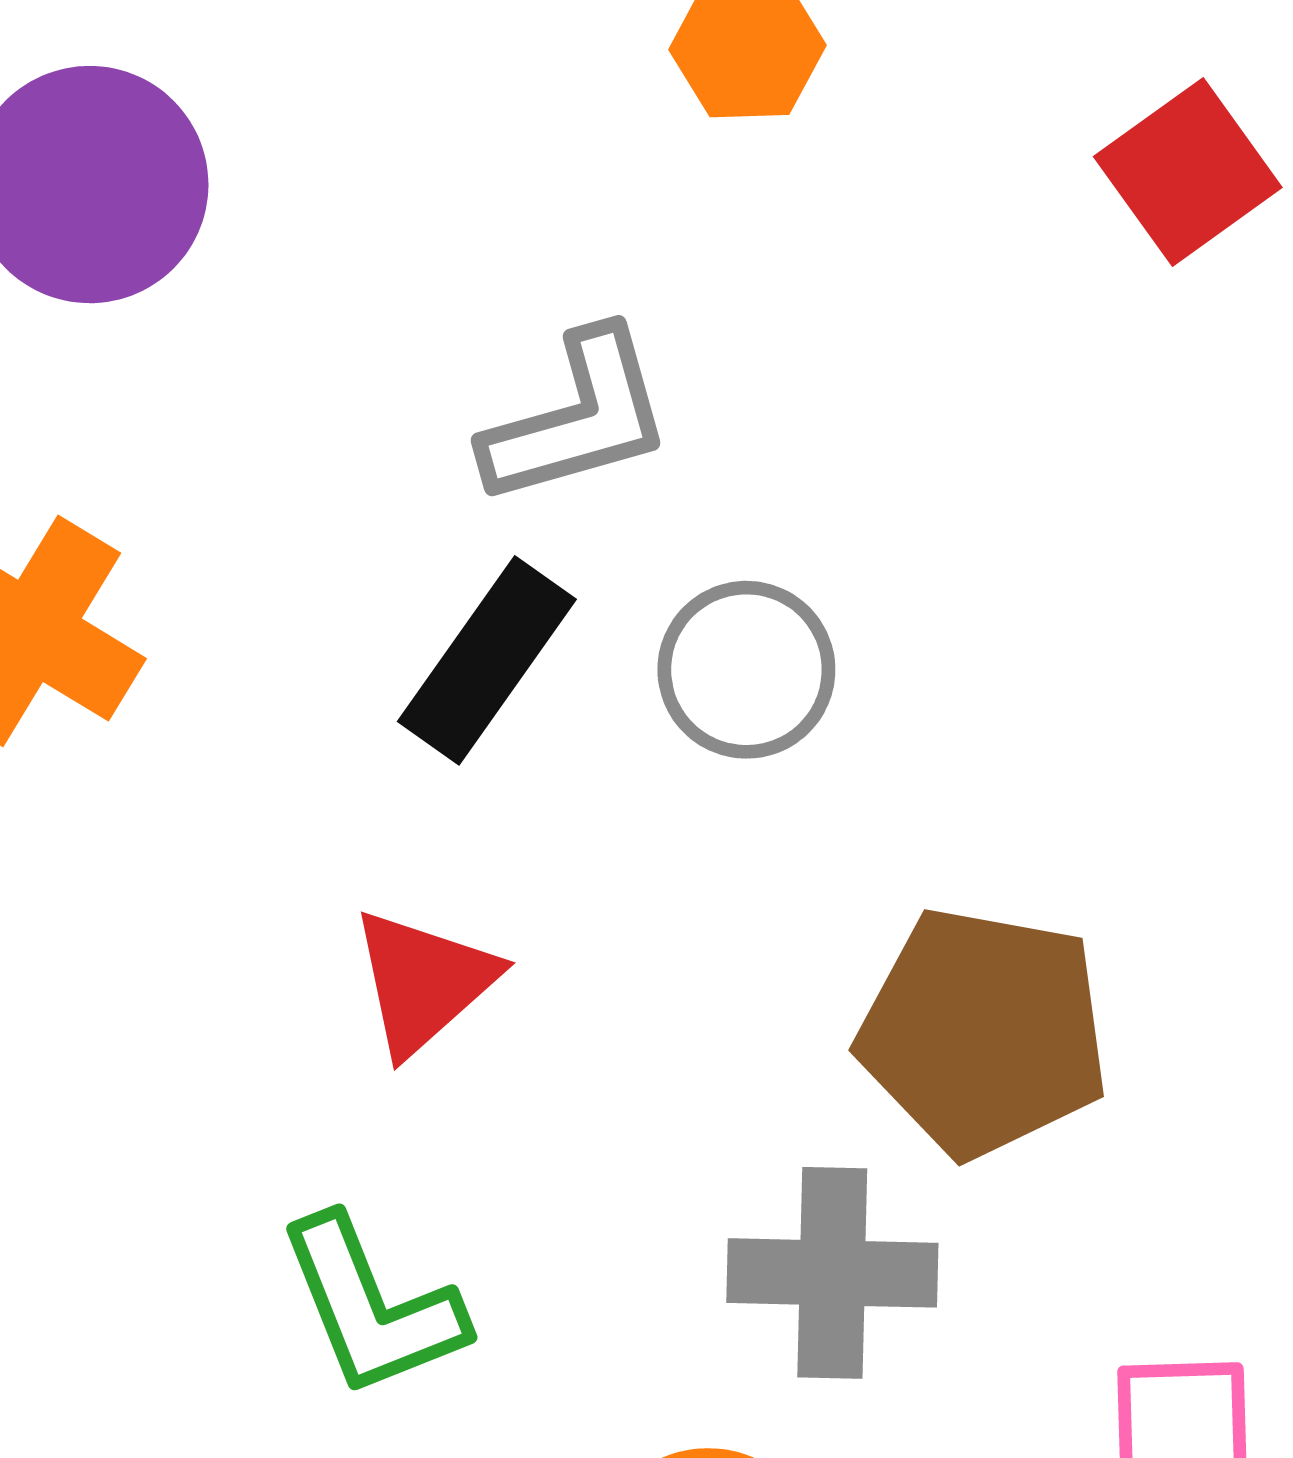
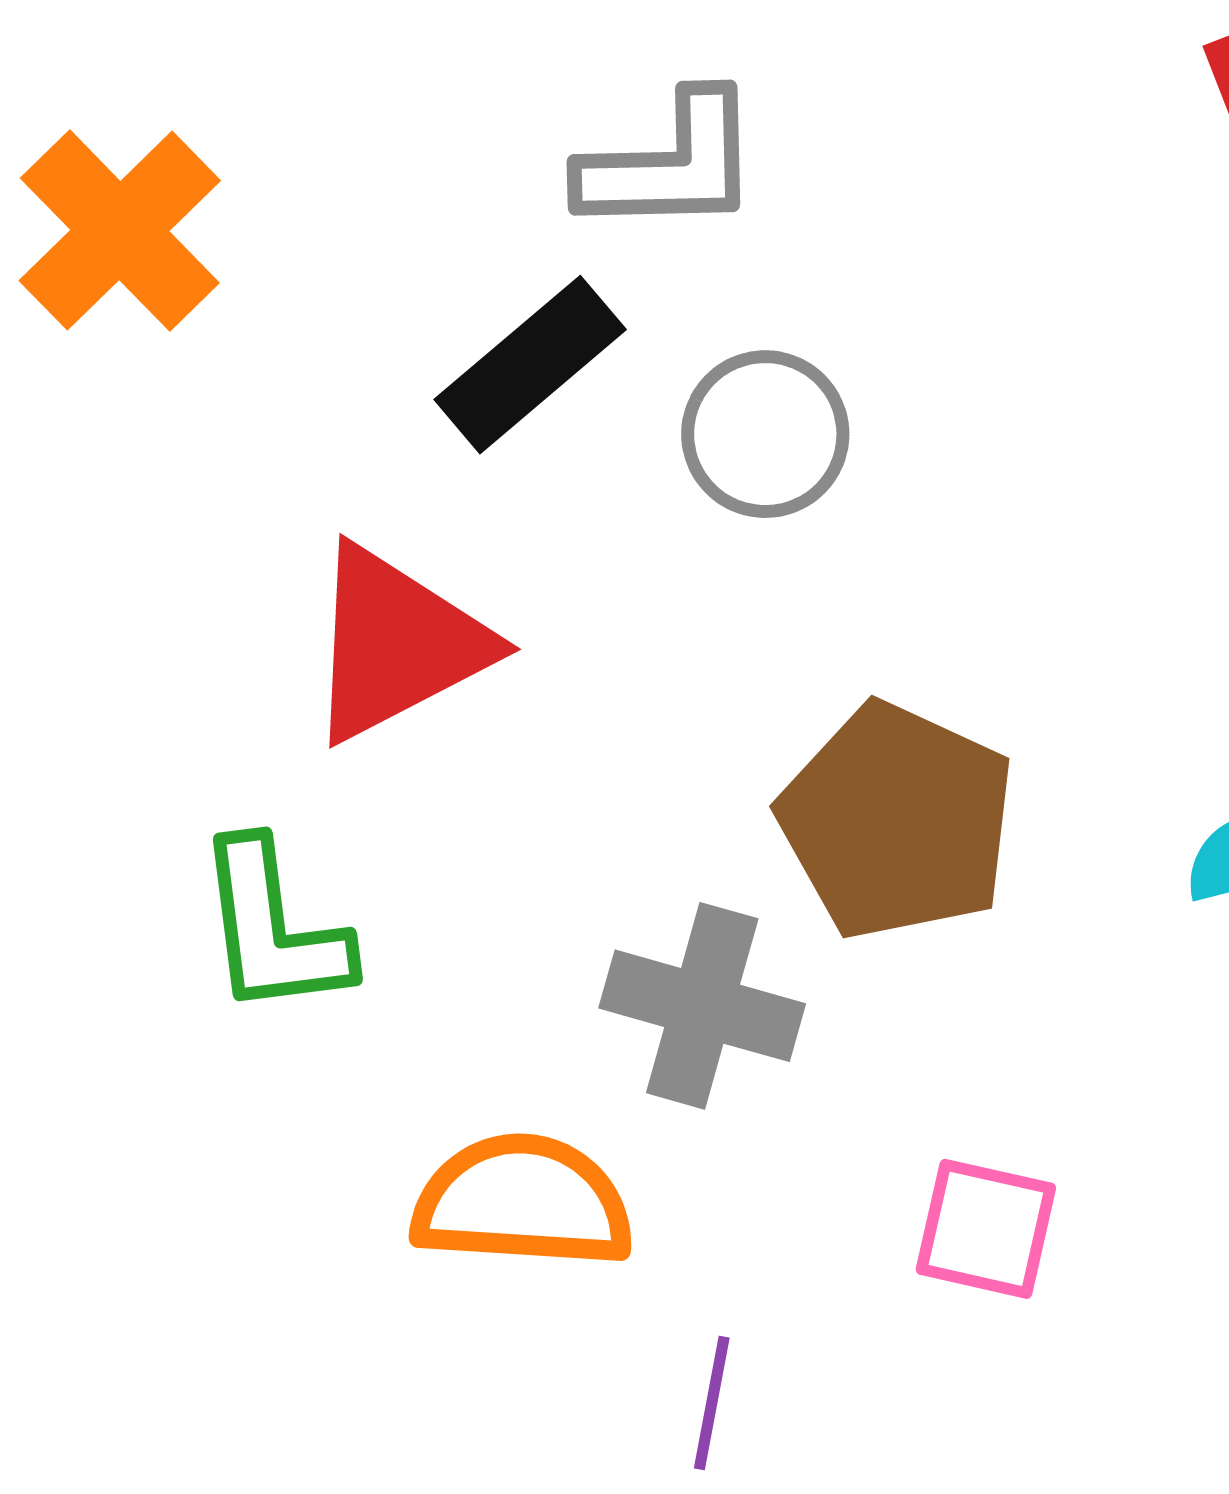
red triangle: (424, 982) -> (397, 644), size x1.4

